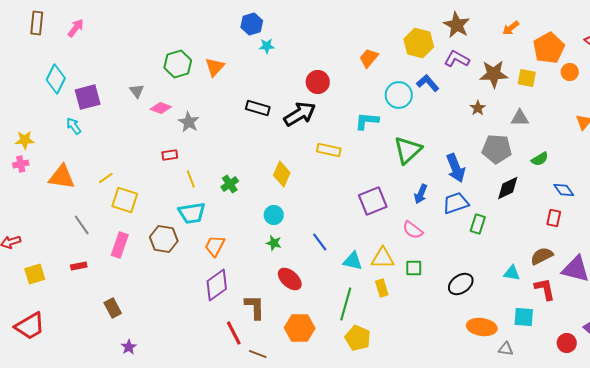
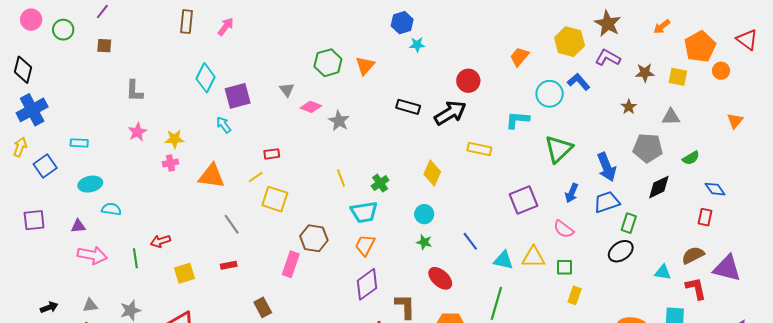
brown star: (494, 74) -> (645, 73), size x0.7
red rectangle: (170, 155) -> (272, 154), moved
cyan trapezoid: (192, 213) -> (364, 212), moved
pink rectangle: (120, 245) -> (291, 264), moved
black ellipse: (461, 284) -> (621, 251), moved
yellow rectangle: (382, 288) -> (575, 295), moved, turned 36

